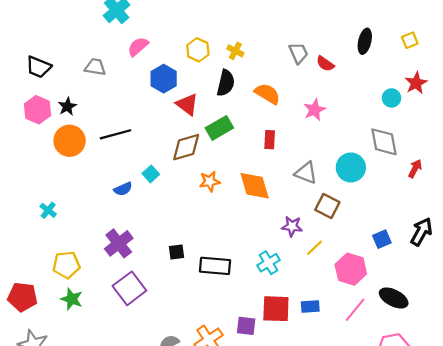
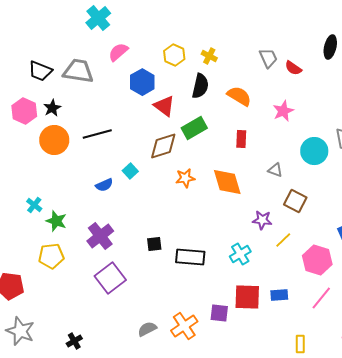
black trapezoid: (39, 67) -> (40, 71), moved
gray trapezoid: (95, 67) -> (78, 71), size x1.5
cyan circle: (351, 167) -> (314, 151), moved
gray triangle: (306, 173) -> (275, 170), size x0.7
green star: (72, 299) -> (56, 221), moved

